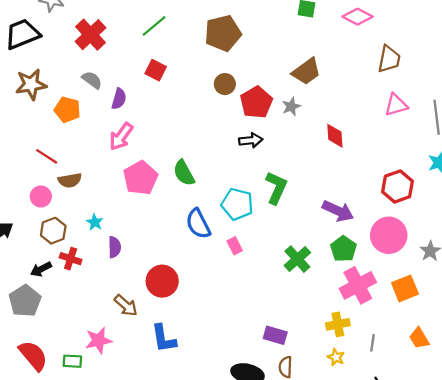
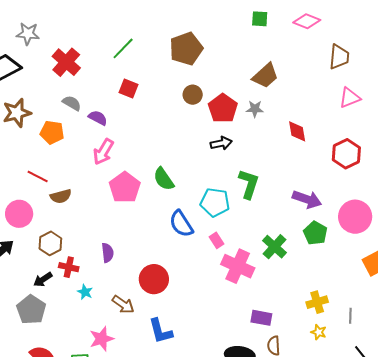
purple semicircle: (119, 99) -> (98, 118), turned -72
gray star: (291, 107) -> (255, 109), turned 30
red hexagon: (397, 186) -> (346, 154), moved
pink circle: (41, 196) -> (19, 214), moved, size x1.4
cyan star: (95, 222) -> (85, 292), moved
pink cross: (358, 285) -> (238, 266), moved, turned -32

